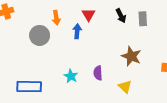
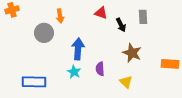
red triangle: (89, 15) -> (101, 13), moved, turned -40
black arrow: (121, 16) -> (121, 25), moved
blue arrow: (77, 31) -> (78, 49), moved, size x1.5

